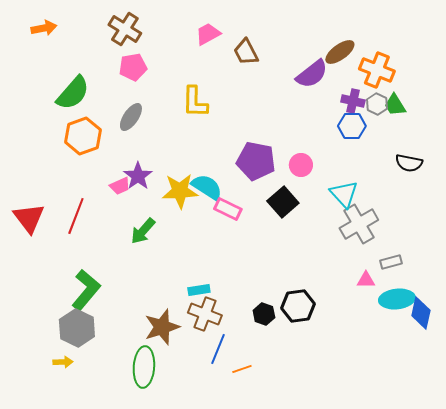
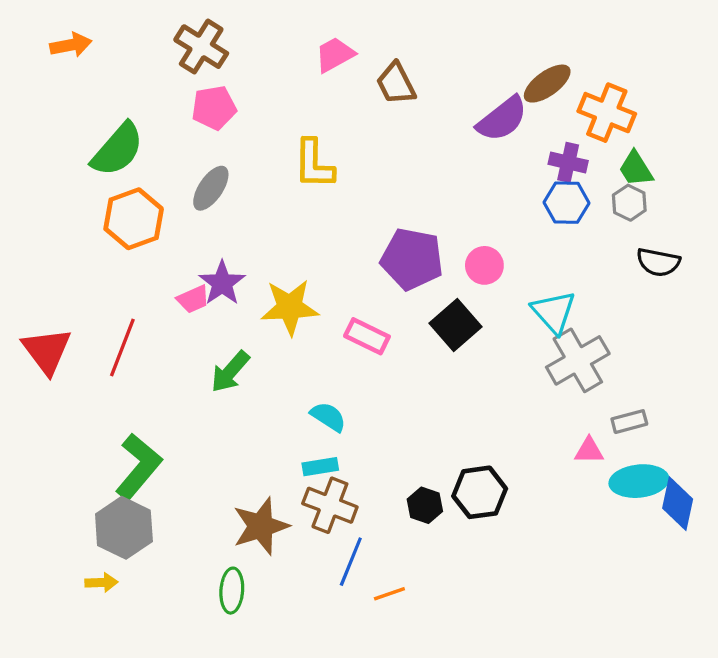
gray hexagon: (377, 104) -> (629, 203), moved
cyan semicircle: (207, 187) -> (328, 417), moved, size x0.7
green ellipse: (144, 367) -> (232, 591), size x0.7

